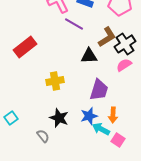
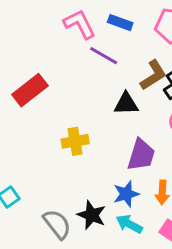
black star: (59, 118) -> (92, 215), moved
cyan arrow: (101, 129) -> (129, 224), moved
gray semicircle: (43, 136) -> (57, 224), size x1.5

